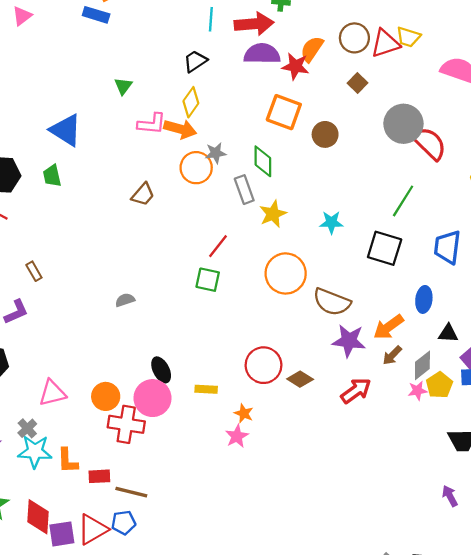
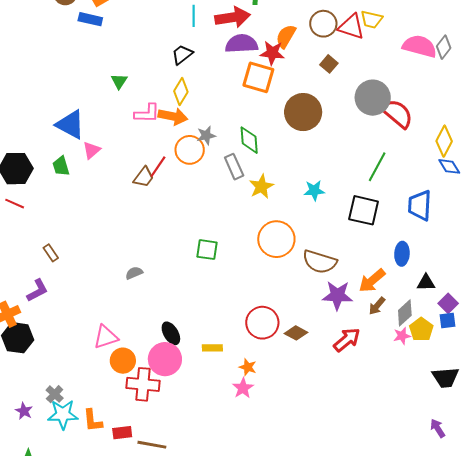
pink triangle: (22, 16) -> (92, 150), moved
red triangle: (385, 43) -> (351, 27), turned 40
orange square: (284, 112) -> (258, 77), moved
brown circle: (325, 134) -> (303, 112), size x1.6
red line: (218, 246) -> (158, 167), moved
pink triangle: (52, 393) -> (106, 337), moved

